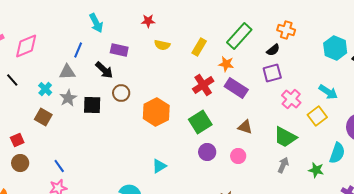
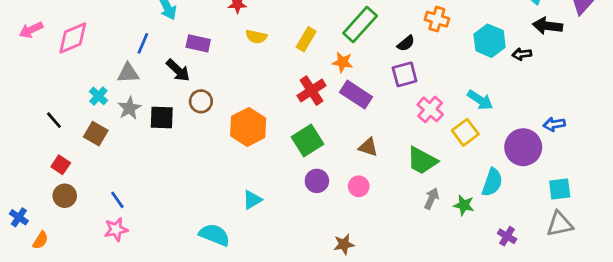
orange cross: (286, 30) -> (437, 19), moved
black line: (12, 80) -> (54, 120), moved
red square: (17, 140) -> (61, 165), turned -32
gray arrow: (283, 165) -> (432, 198), moved

